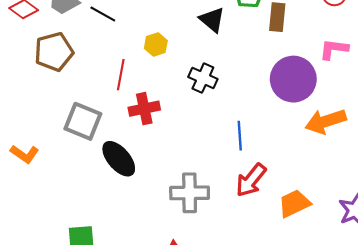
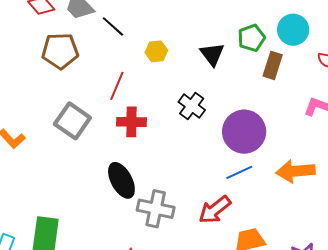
yellow hexagon: (156, 44) -> (156, 51), moved
purple circle: (293, 79) -> (244, 132), moved
blue line: (240, 136) -> (239, 172), moved, turned 56
black ellipse: (119, 159) -> (121, 180), moved

